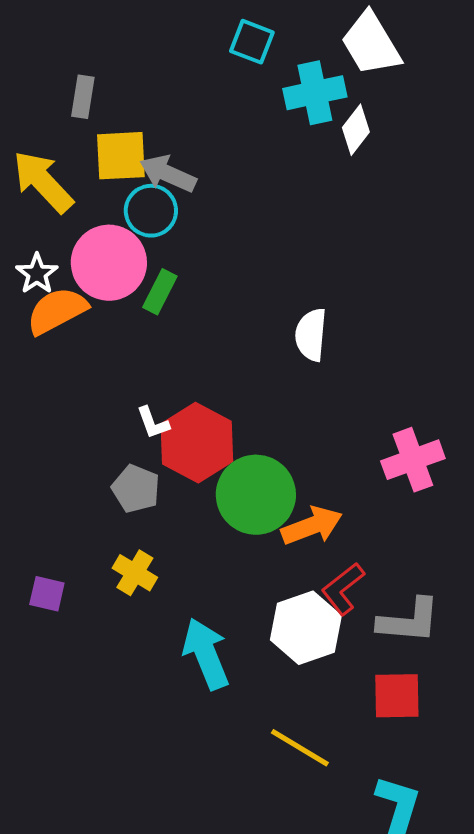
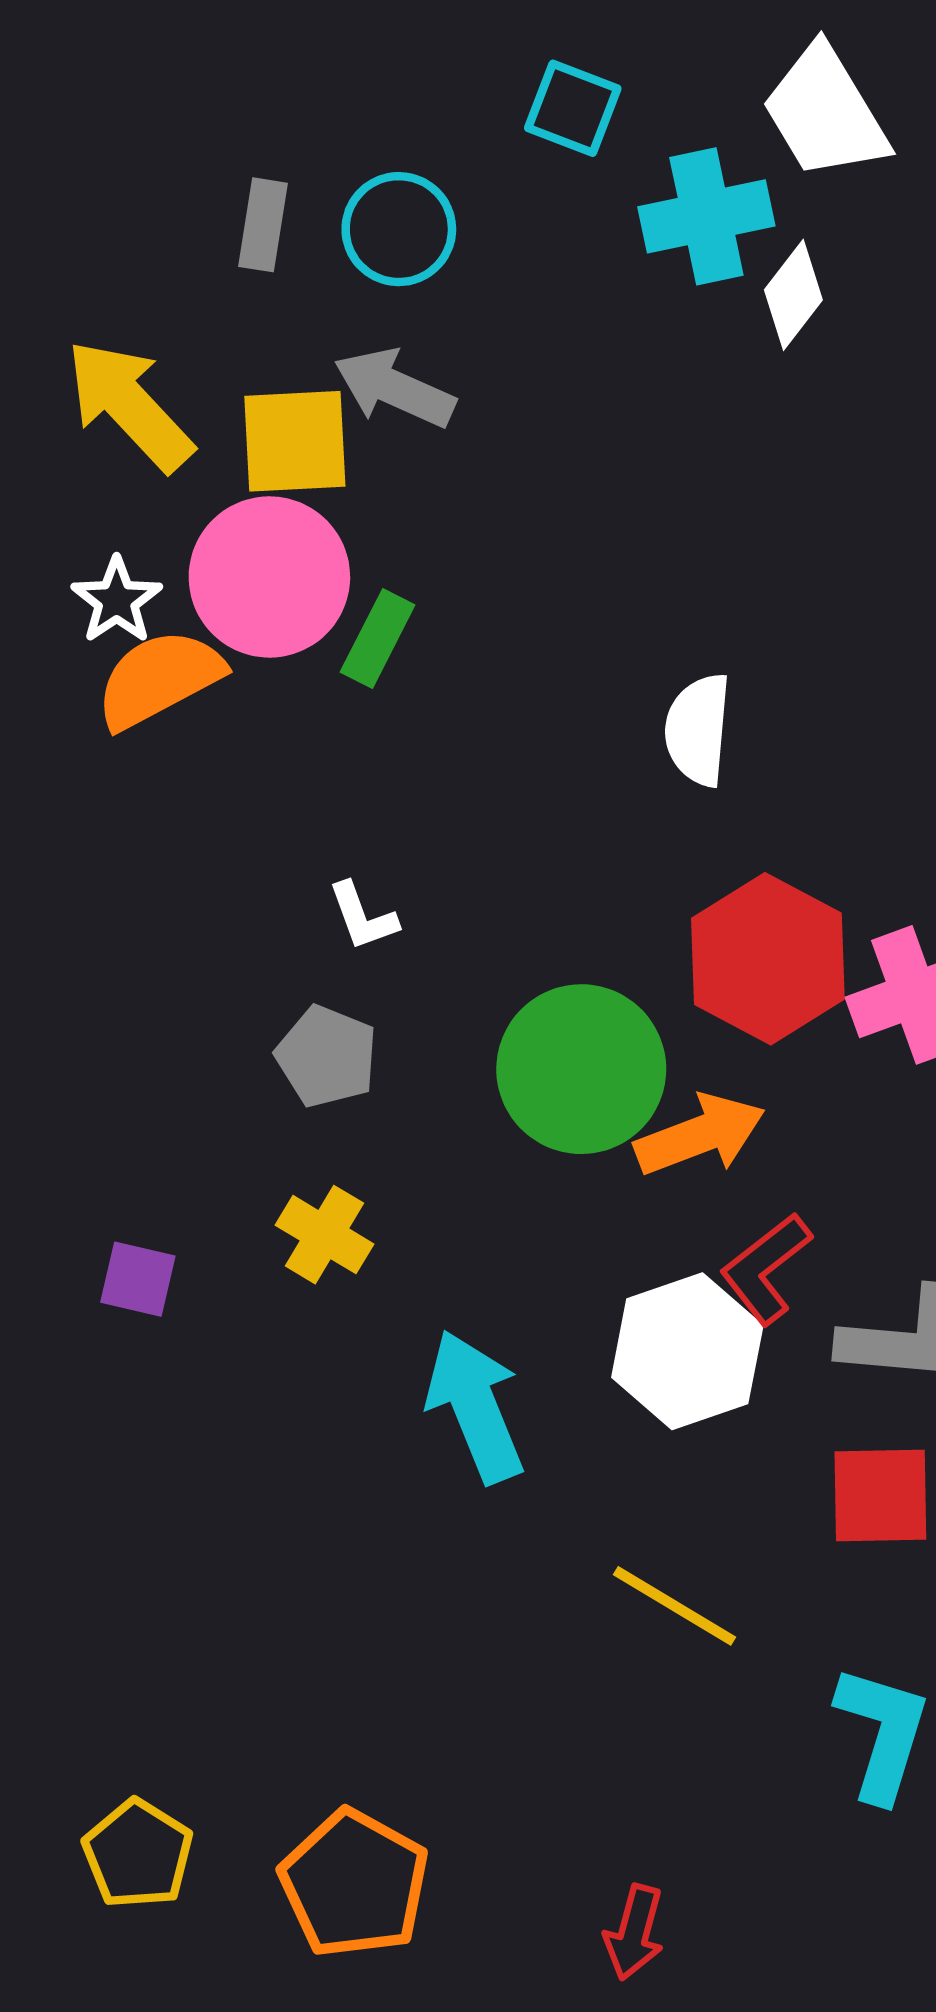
gray rectangle: (83, 97) -> (263, 225), moved
yellow square: (121, 156) -> (295, 441), moved
cyan circle: (151, 211) -> (399, 229), moved
red hexagon: (197, 443) -> (768, 959), moved

